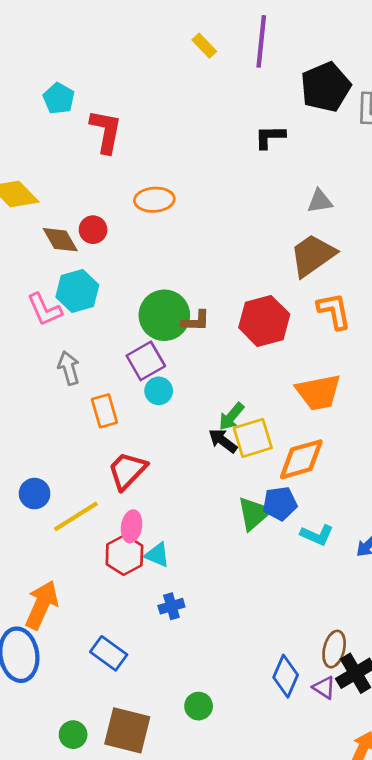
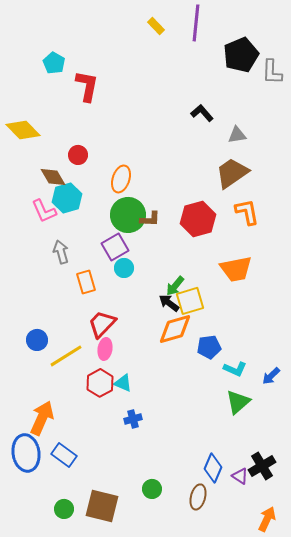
black L-shape: (270, 137) -> (202, 113), moved, turned 50
orange ellipse: (154, 200) -> (121, 179), moved, turned -68
brown diamond: (60, 240) -> (53, 177), moved
orange diamond: (301, 459) -> (175, 329), moved
green triangle: (254, 514) -> (238, 402), moved
pink ellipse: (132, 526) -> (105, 349), moved
brown ellipse: (334, 649) -> (198, 497), moved
blue rectangle: (109, 653) -> (64, 455), moved

